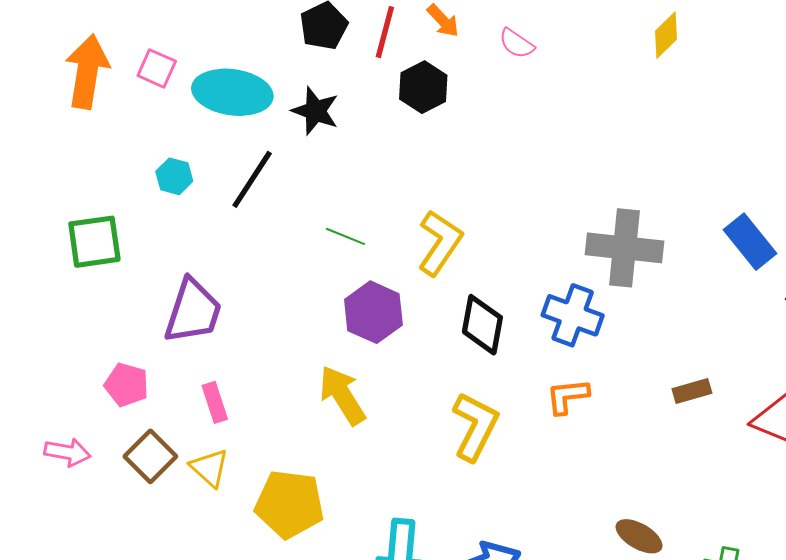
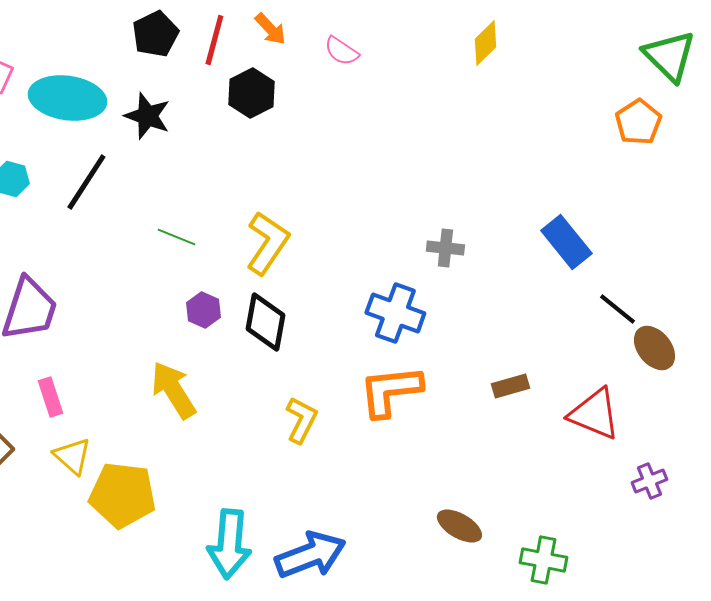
gray cross: (625, 248) -> (445, 248), size x0.5
purple hexagon: (373, 312) -> (203, 310), size x0.6
black diamond: (482, 325) -> (265, 322), moved
orange L-shape: (567, 396) -> (390, 391), size x1.5
yellow L-shape: (475, 426) -> (301, 420), size x0.7
yellow triangle: (210, 468) -> (72, 456), moved

